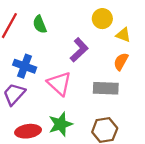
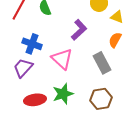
gray rectangle: (106, 88) -> (102, 63), turned 60

